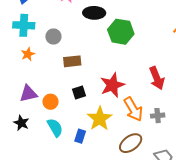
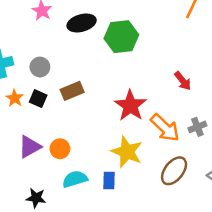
red arrow: (157, 78) -> (183, 81), size x0.7
black square: (79, 93) -> (38, 99), moved, turned -32
black star: (21, 123) -> (36, 198), moved
cyan semicircle: (55, 128) -> (75, 179), turned -60

